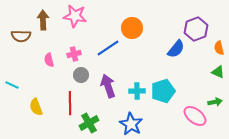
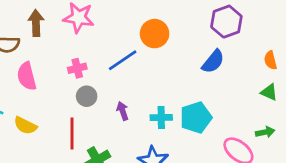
purple hexagon: (196, 29) -> (226, 22), moved
pink semicircle: (49, 60) -> (27, 76), moved, size x1.5
purple arrow: (108, 86) -> (123, 111), size x0.6
yellow semicircle: (36, 107) -> (25, 126), moved, turned -42

